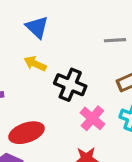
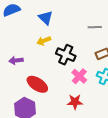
yellow arrow: (35, 64) -> (44, 41), turned -48
red ellipse: (26, 133) -> (37, 84), turned 50

